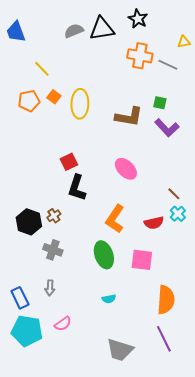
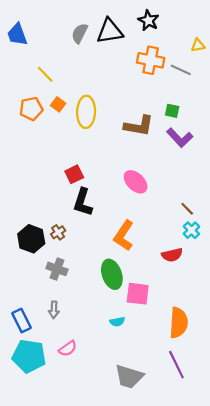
gray semicircle: (74, 31) -> (80, 33), turned -42
red semicircle: (154, 223) -> (172, 255), moved
pink square: (142, 260) -> (138, 294), moved

